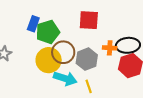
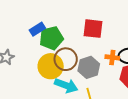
blue rectangle: (33, 24) -> (37, 29), turned 35

